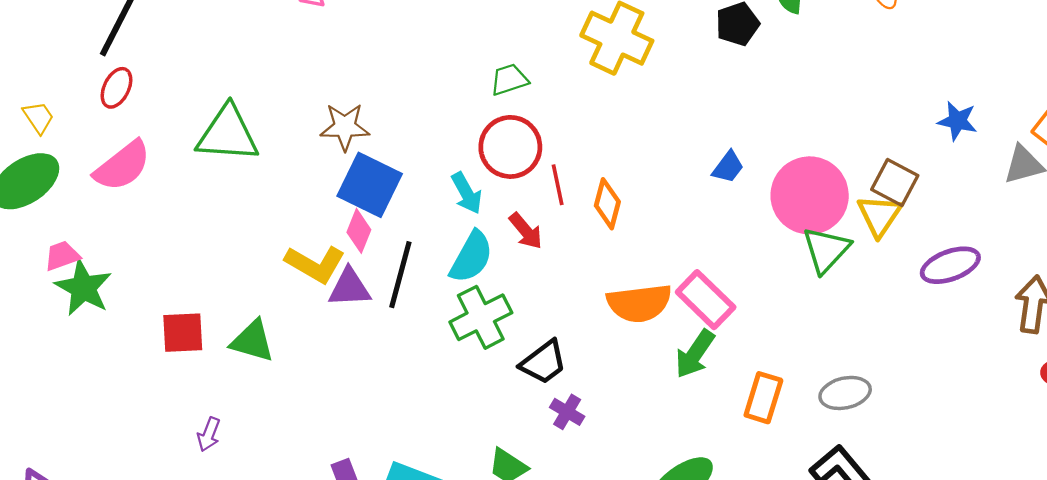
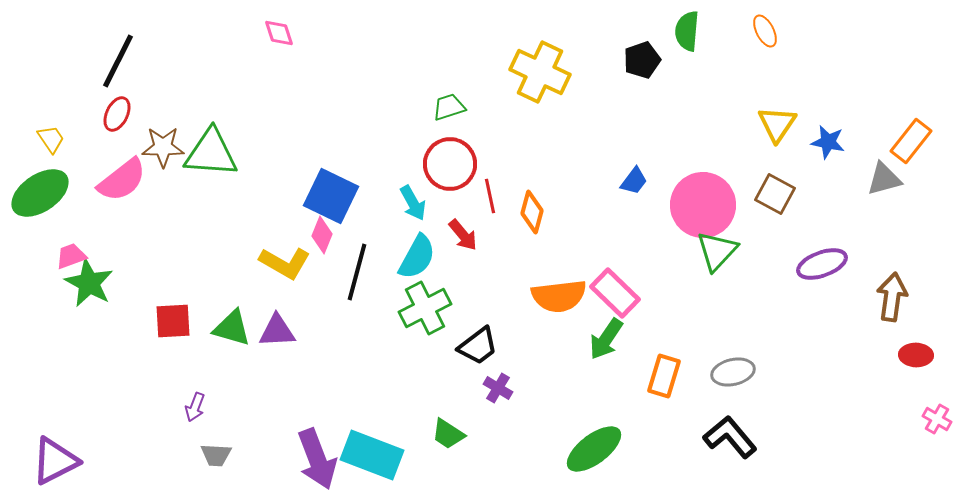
brown star: (345, 127) -> (163, 147), moved
yellow triangle: (879, 216) -> (777, 124), moved
purple triangle: (349, 288) -> (277, 331), moved

